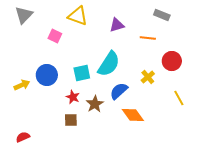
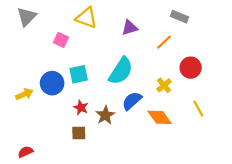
orange line: (148, 38) -> (164, 42), turned -49
cyan square: (82, 73) -> (79, 74), moved
orange diamond: (133, 115) -> (160, 117), moved

